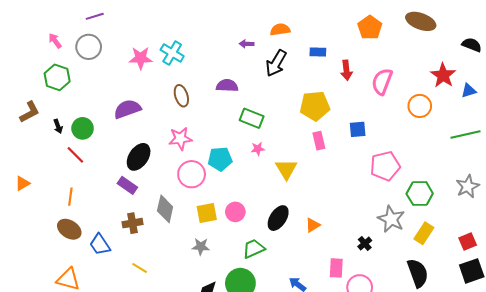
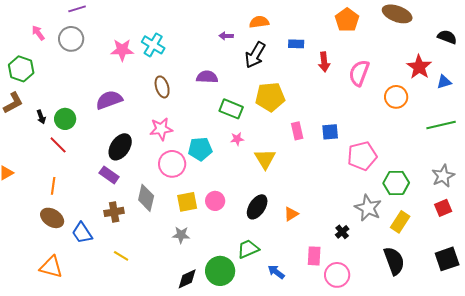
green hexagon: (57, 77) -> (21, 69), moved
yellow pentagon: (315, 106) -> (270, 97), moved
blue square: (358, 129) -> (330, 132), moved
red square: (468, 241) -> (443, 208), moved
green trapezoid: (254, 249) -> (248, 249), moved

